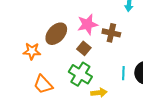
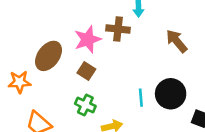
brown cross: (111, 33) -> (118, 29), moved
green cross: (80, 74) -> (85, 105), size x0.7

